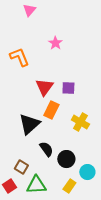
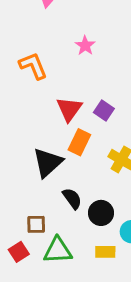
purple square: (68, 88) -> (104, 110), turned 32
brown square: (21, 167) -> (36, 224), turned -32
yellow rectangle: (69, 186) -> (105, 252), turned 56

